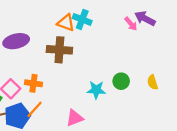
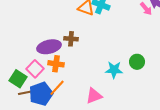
purple ellipse: (16, 41) -> (49, 47), moved
brown cross: (59, 50) -> (71, 39), moved, size x0.6

